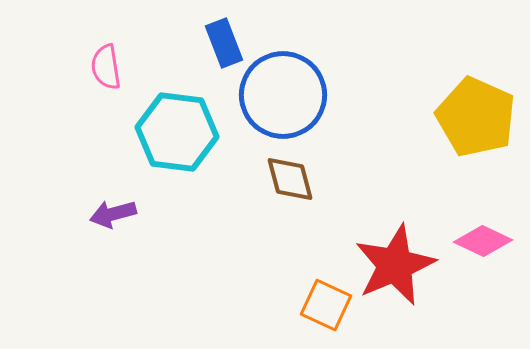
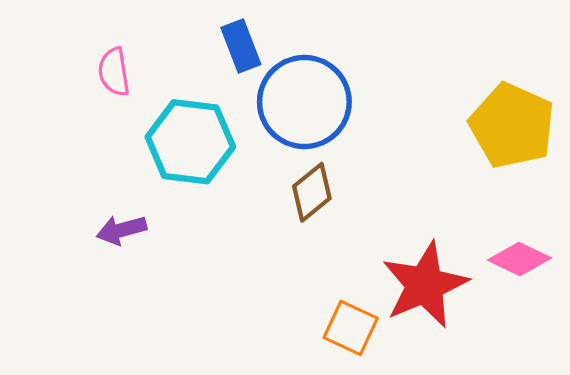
brown diamond: (290, 179) -> (312, 192), turned 66

